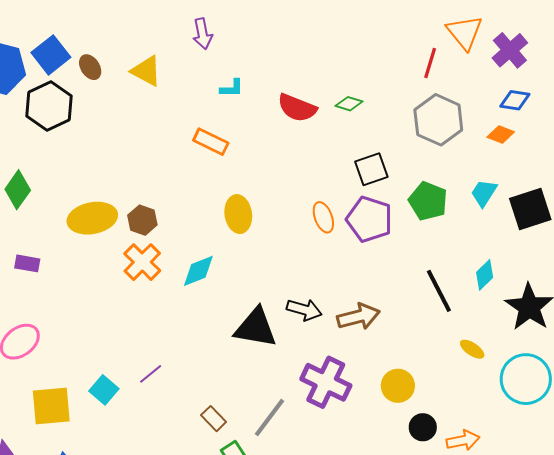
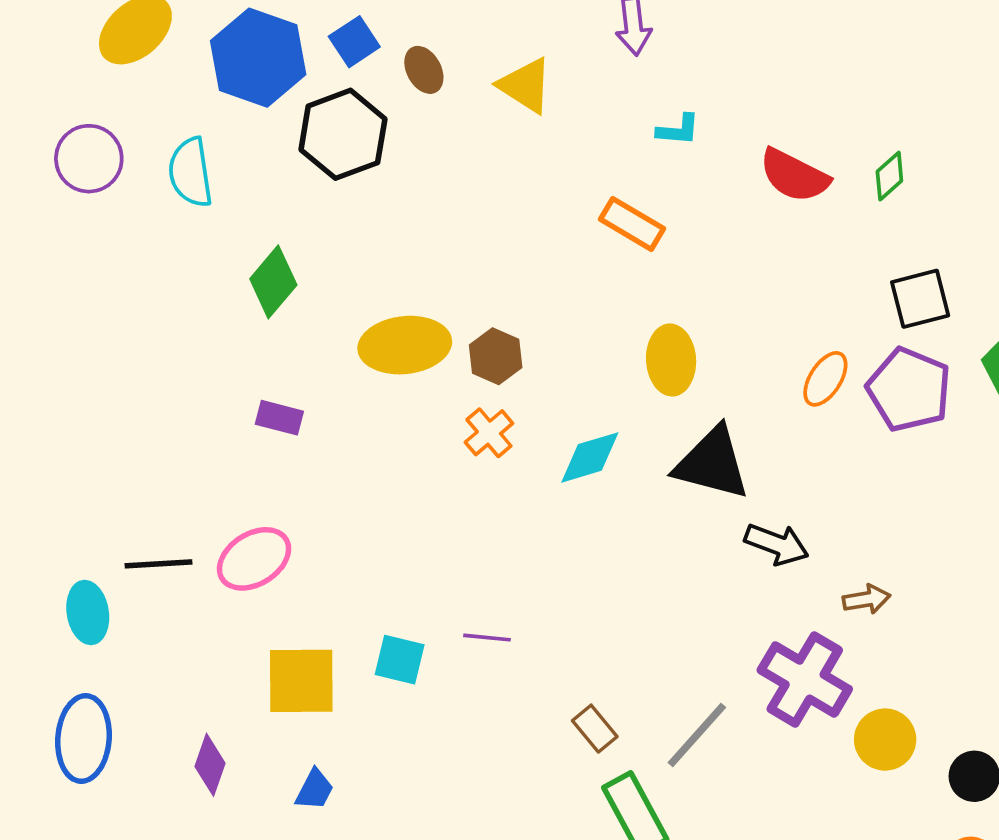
blue square: (51, 55) -> (354, 42), size x0.7
green diamond: (349, 104) -> (889, 176), turned -64
orange ellipse: (323, 217) -> (825, 379), turned 48
orange cross: (142, 262) -> (489, 433), size x0.7
brown arrow: (358, 317) -> (866, 599), moved, size x0.6
black triangle: (256, 328) -> (712, 463), moved
purple line: (151, 374) -> (487, 638), turned 40
yellow circle: (398, 386) -> (885, 740), moved
cyan square: (104, 390) -> (400, 660), turned -32

